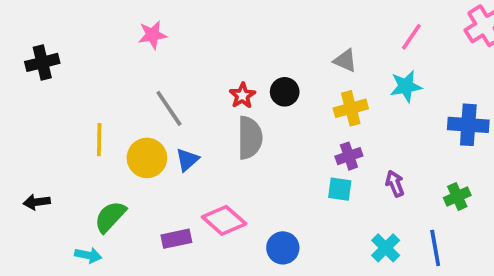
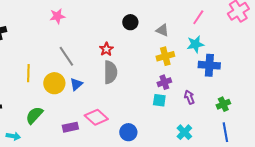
black circle: (285, 92) -> (130, 22), moved
blue cross: (468, 125) -> (209, 65), moved
blue line: (435, 248) -> (225, 132), moved
cyan arrow: (88, 255) -> (13, 136), moved

